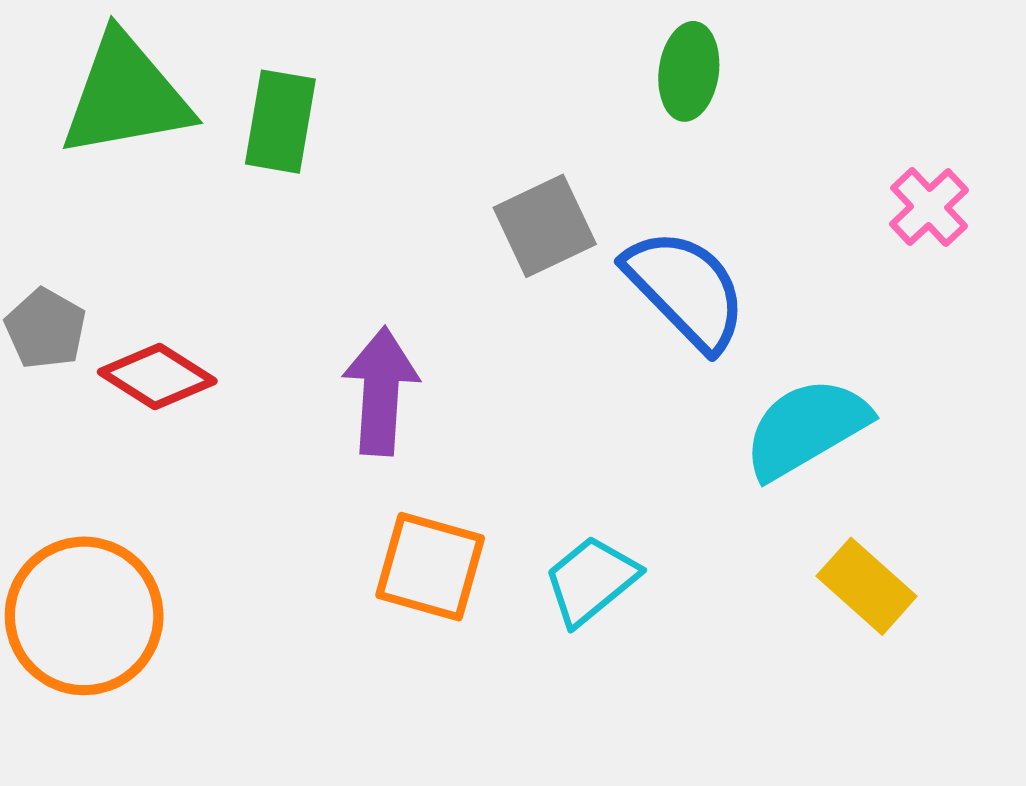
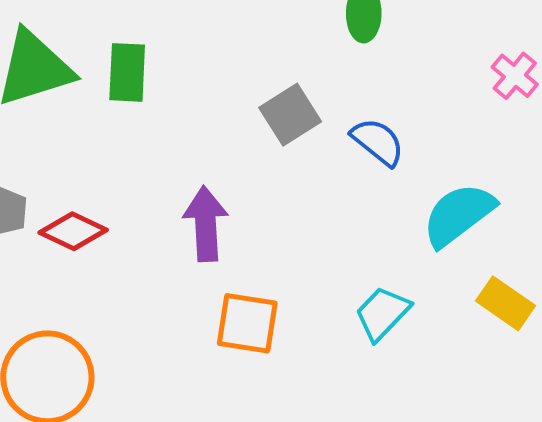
blue semicircle: (686, 289) -> (378, 142), size x0.7
cyan trapezoid: (591, 580) -> (382, 313), moved

